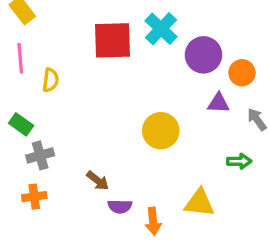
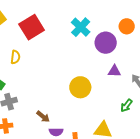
red square: (112, 40) -> (32, 27), moved, turned -30
orange circle: (242, 73) -> (127, 26), moved
green arrow: (239, 161) -> (127, 105), turned 128

